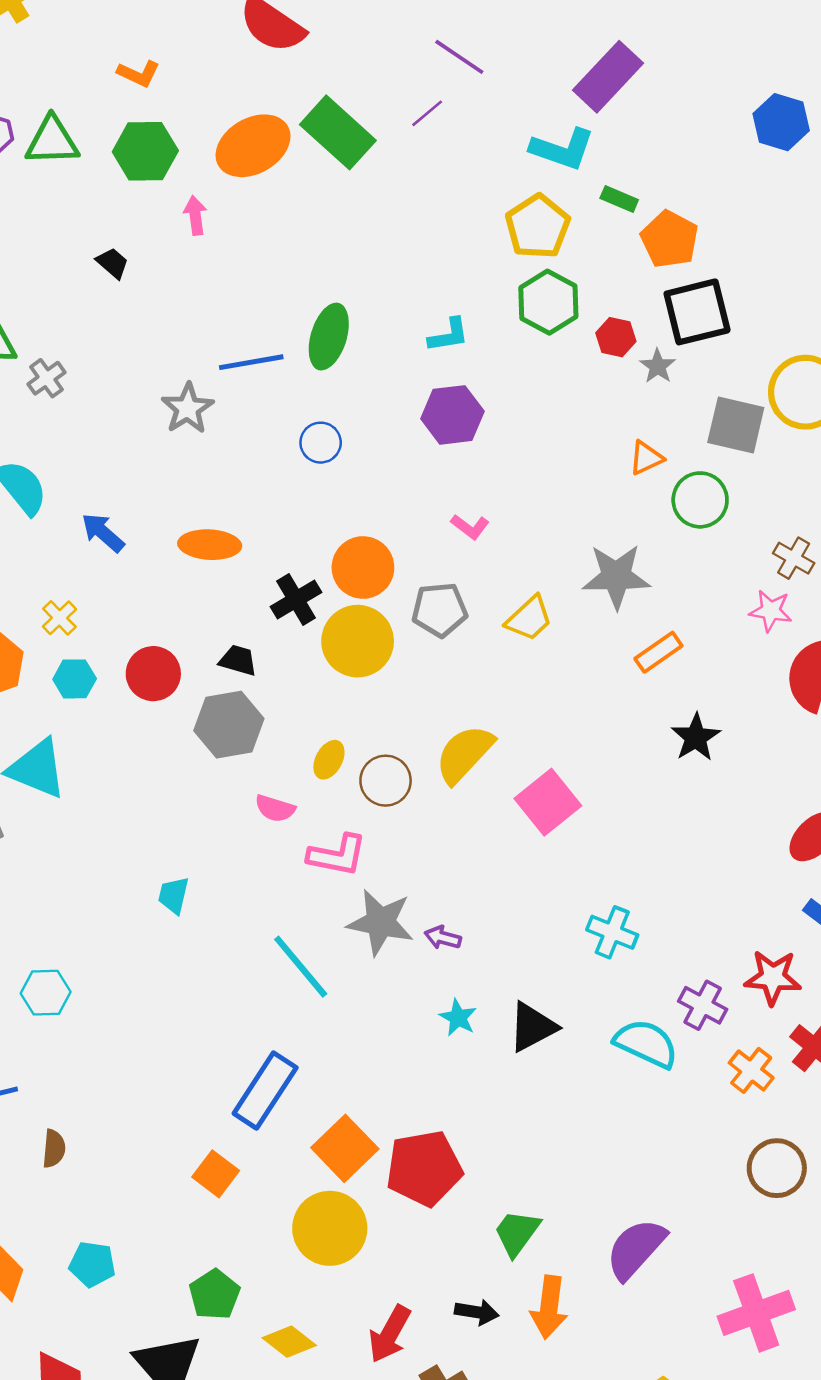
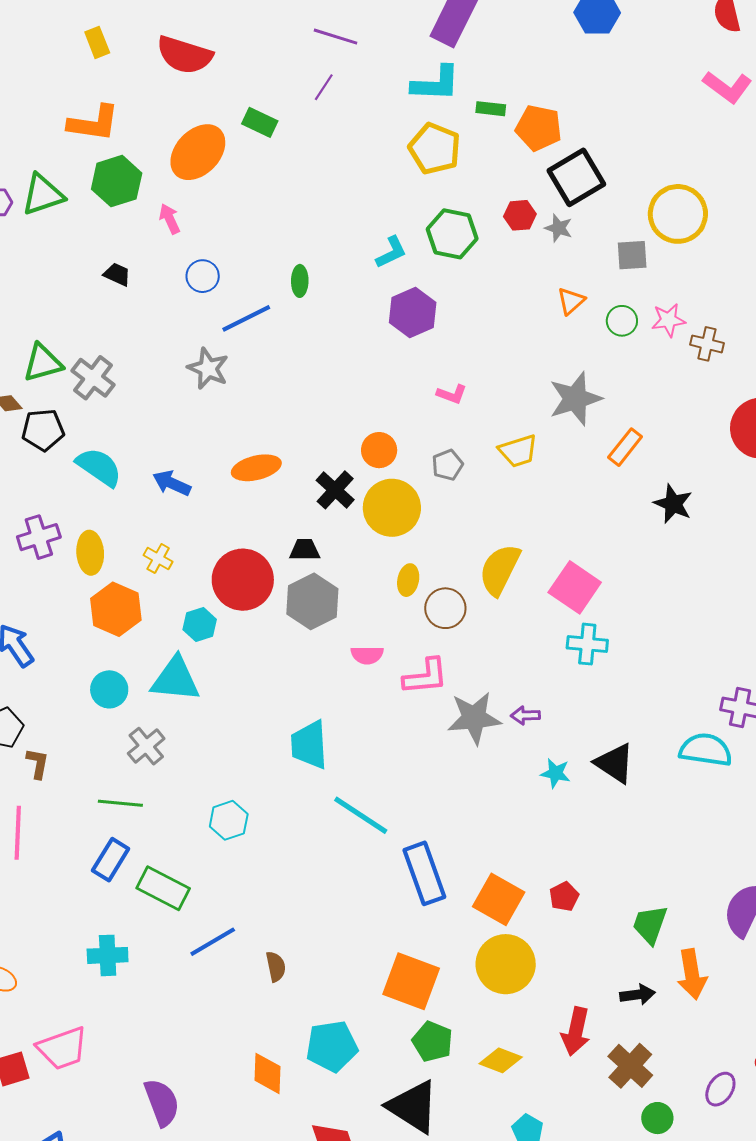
orange L-shape: (139, 74) -> (94, 123), size x1.6
green rectangle: (338, 132) -> (260, 122), size x0.6
green hexagon: (548, 302) -> (452, 234), moved
green ellipse: (329, 337) -> (300, 281), size x0.6
gray cross: (47, 378) -> (93, 378), size x1.4
gray square: (736, 425) -> (632, 255), size x0.7
blue circle: (321, 443) -> (203, 276), moved
green circle: (700, 500) -> (622, 321), size x0.7
orange circle: (363, 568) -> (379, 450), size x0.7
gray pentagon: (440, 610) -> (448, 465), size x0.7
pink star: (771, 611) -> (668, 320), moved
yellow trapezoid: (529, 618) -> (518, 451), turned 42
red circle: (153, 674) -> (243, 580), size x1.4
cyan hexagon: (75, 679) -> (200, 624), moved
yellow ellipse: (329, 760) -> (408, 580), moved
cyan trapezoid: (174, 895) -> (309, 745), size x1.6
cyan cross: (612, 932) -> (587, 644), moved
cyan line: (301, 967) -> (361, 815), moved
cyan hexagon: (46, 993) -> (229, 820), moved
black triangle: (532, 1027) -> (615, 763), turned -42
blue rectangle: (265, 1091) -> (424, 873), turned -36
red pentagon: (424, 1168) -> (564, 896), size x0.5
orange square: (216, 1174) -> (411, 981), moved, size x1.6
cyan pentagon: (92, 1264) -> (332, 1046), size x1.4

